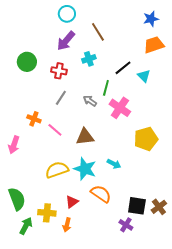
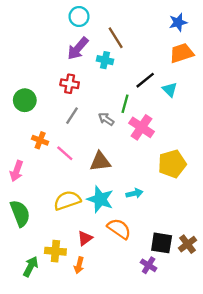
cyan cross: (89, 59) -> (105, 60), moved, turned 32
green circle: (27, 62) -> (25, 100), moved
cyan arrow: (114, 164) -> (134, 193), turned -40
green semicircle: (17, 199) -> (20, 213), moved

